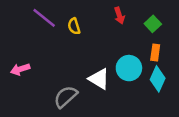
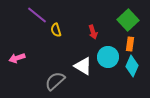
red arrow: (119, 15) -> (93, 32), moved
green square: (153, 24) -> (128, 20), size x1.5
yellow semicircle: (74, 26) -> (56, 30), moved

